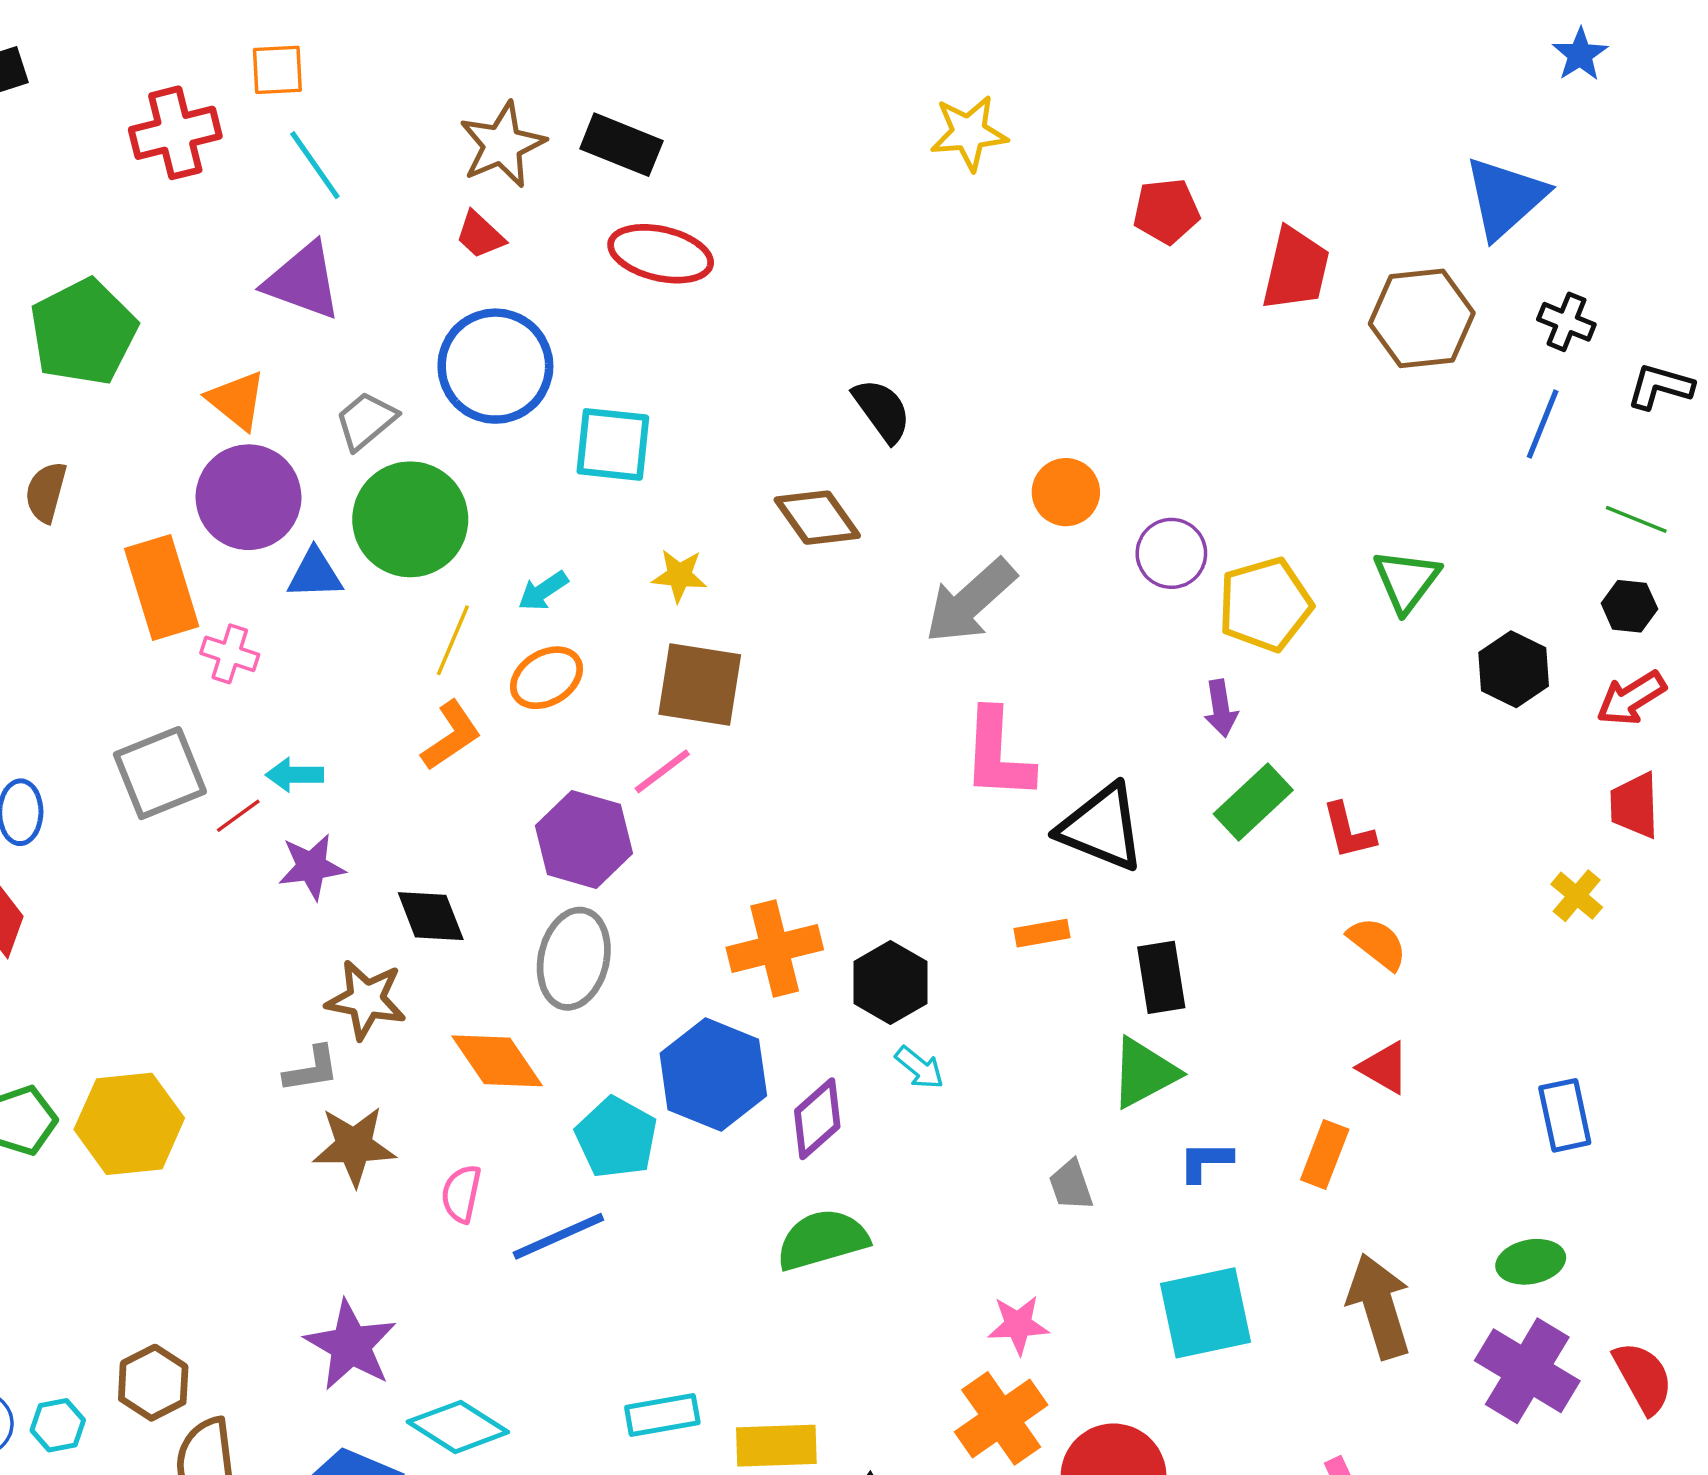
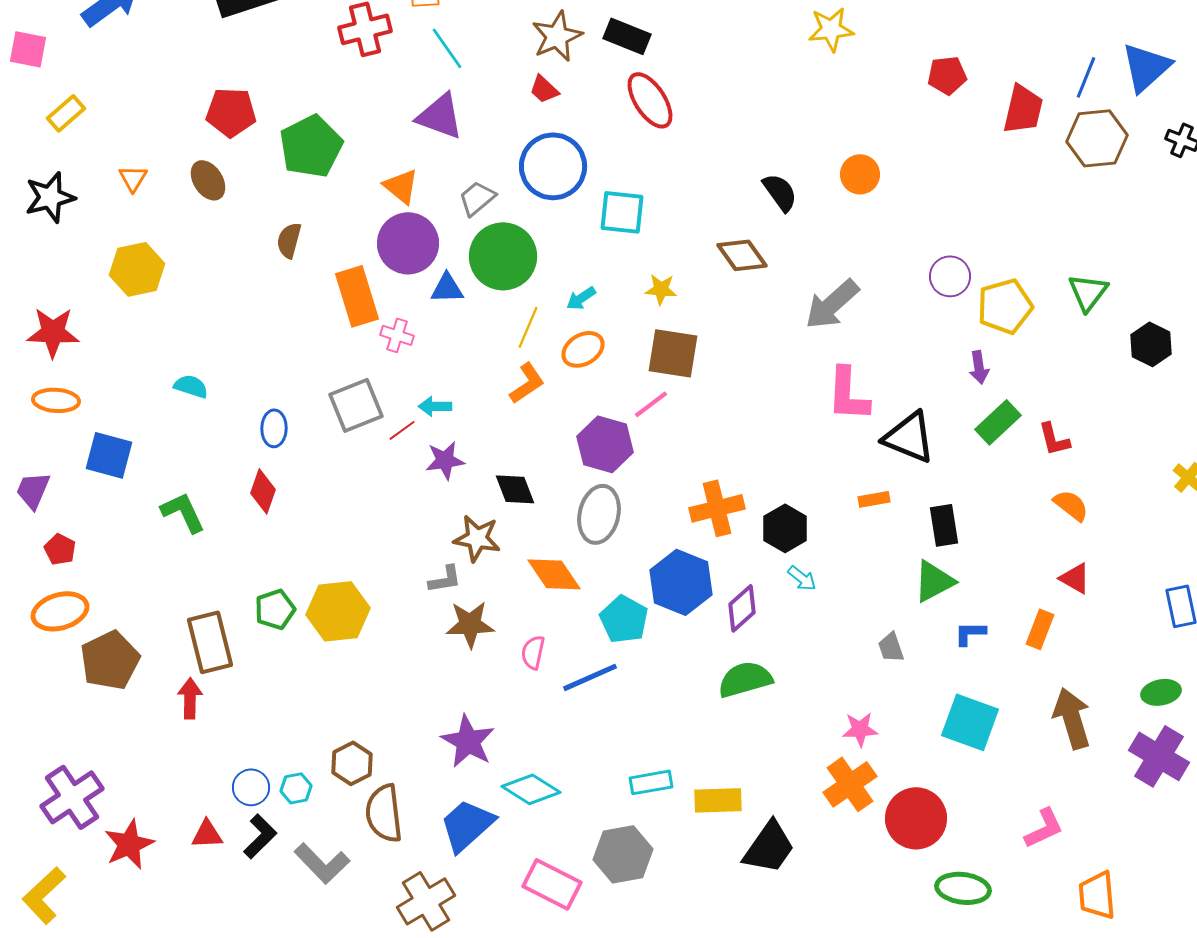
red ellipse: (661, 254) -> (650, 100), turned 44
blue line: (1543, 424) -> (1086, 77), moved
orange circle: (1066, 492) -> (860, 174), moved
cyan square: (1205, 1313) -> (970, 722), turned 32

